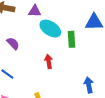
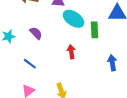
blue arrow: (89, 85) -> (112, 63), moved

